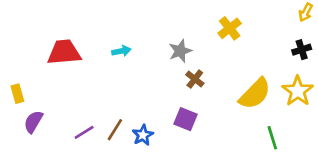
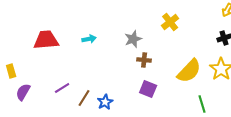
brown cross: (195, 79) -> (144, 60), turned -32
purple square: (186, 119) -> (148, 89), moved
purple line: (84, 132) -> (62, 88), moved

